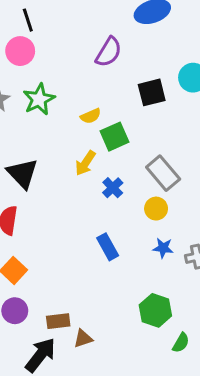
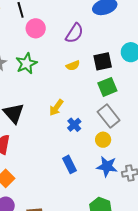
pink circle: (20, 51) -> (36, 28), moved
yellow semicircle: (91, 116) -> (73, 66), moved
green square: (115, 137) -> (107, 87), moved
blue star: (163, 248) -> (107, 166), size x1.5

